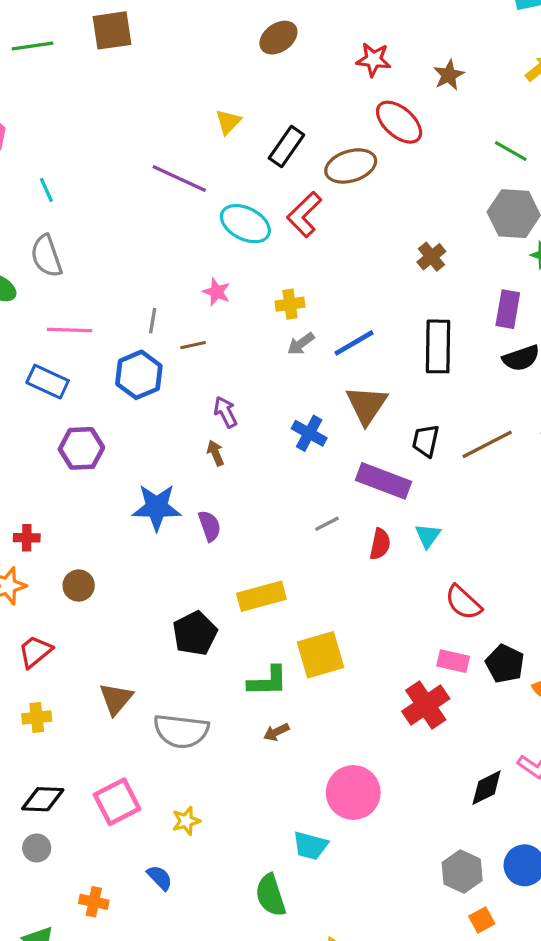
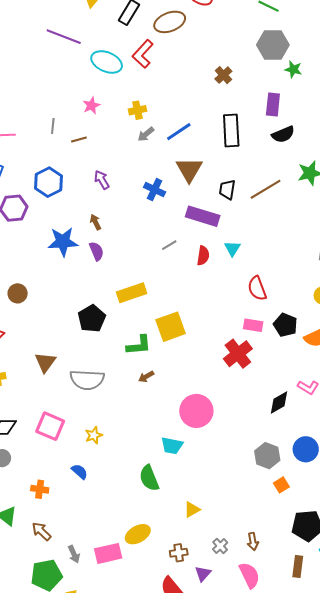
pink star: (217, 292) -> (91, 105), turned 30
blue hexagon: (139, 375) -> (49, 182), moved
brown arrow: (216, 453) -> (95, 222), moved
red semicircle: (463, 602) -> (257, 288), turned 30
pink square: (117, 802) -> (50, 426), turned -36

